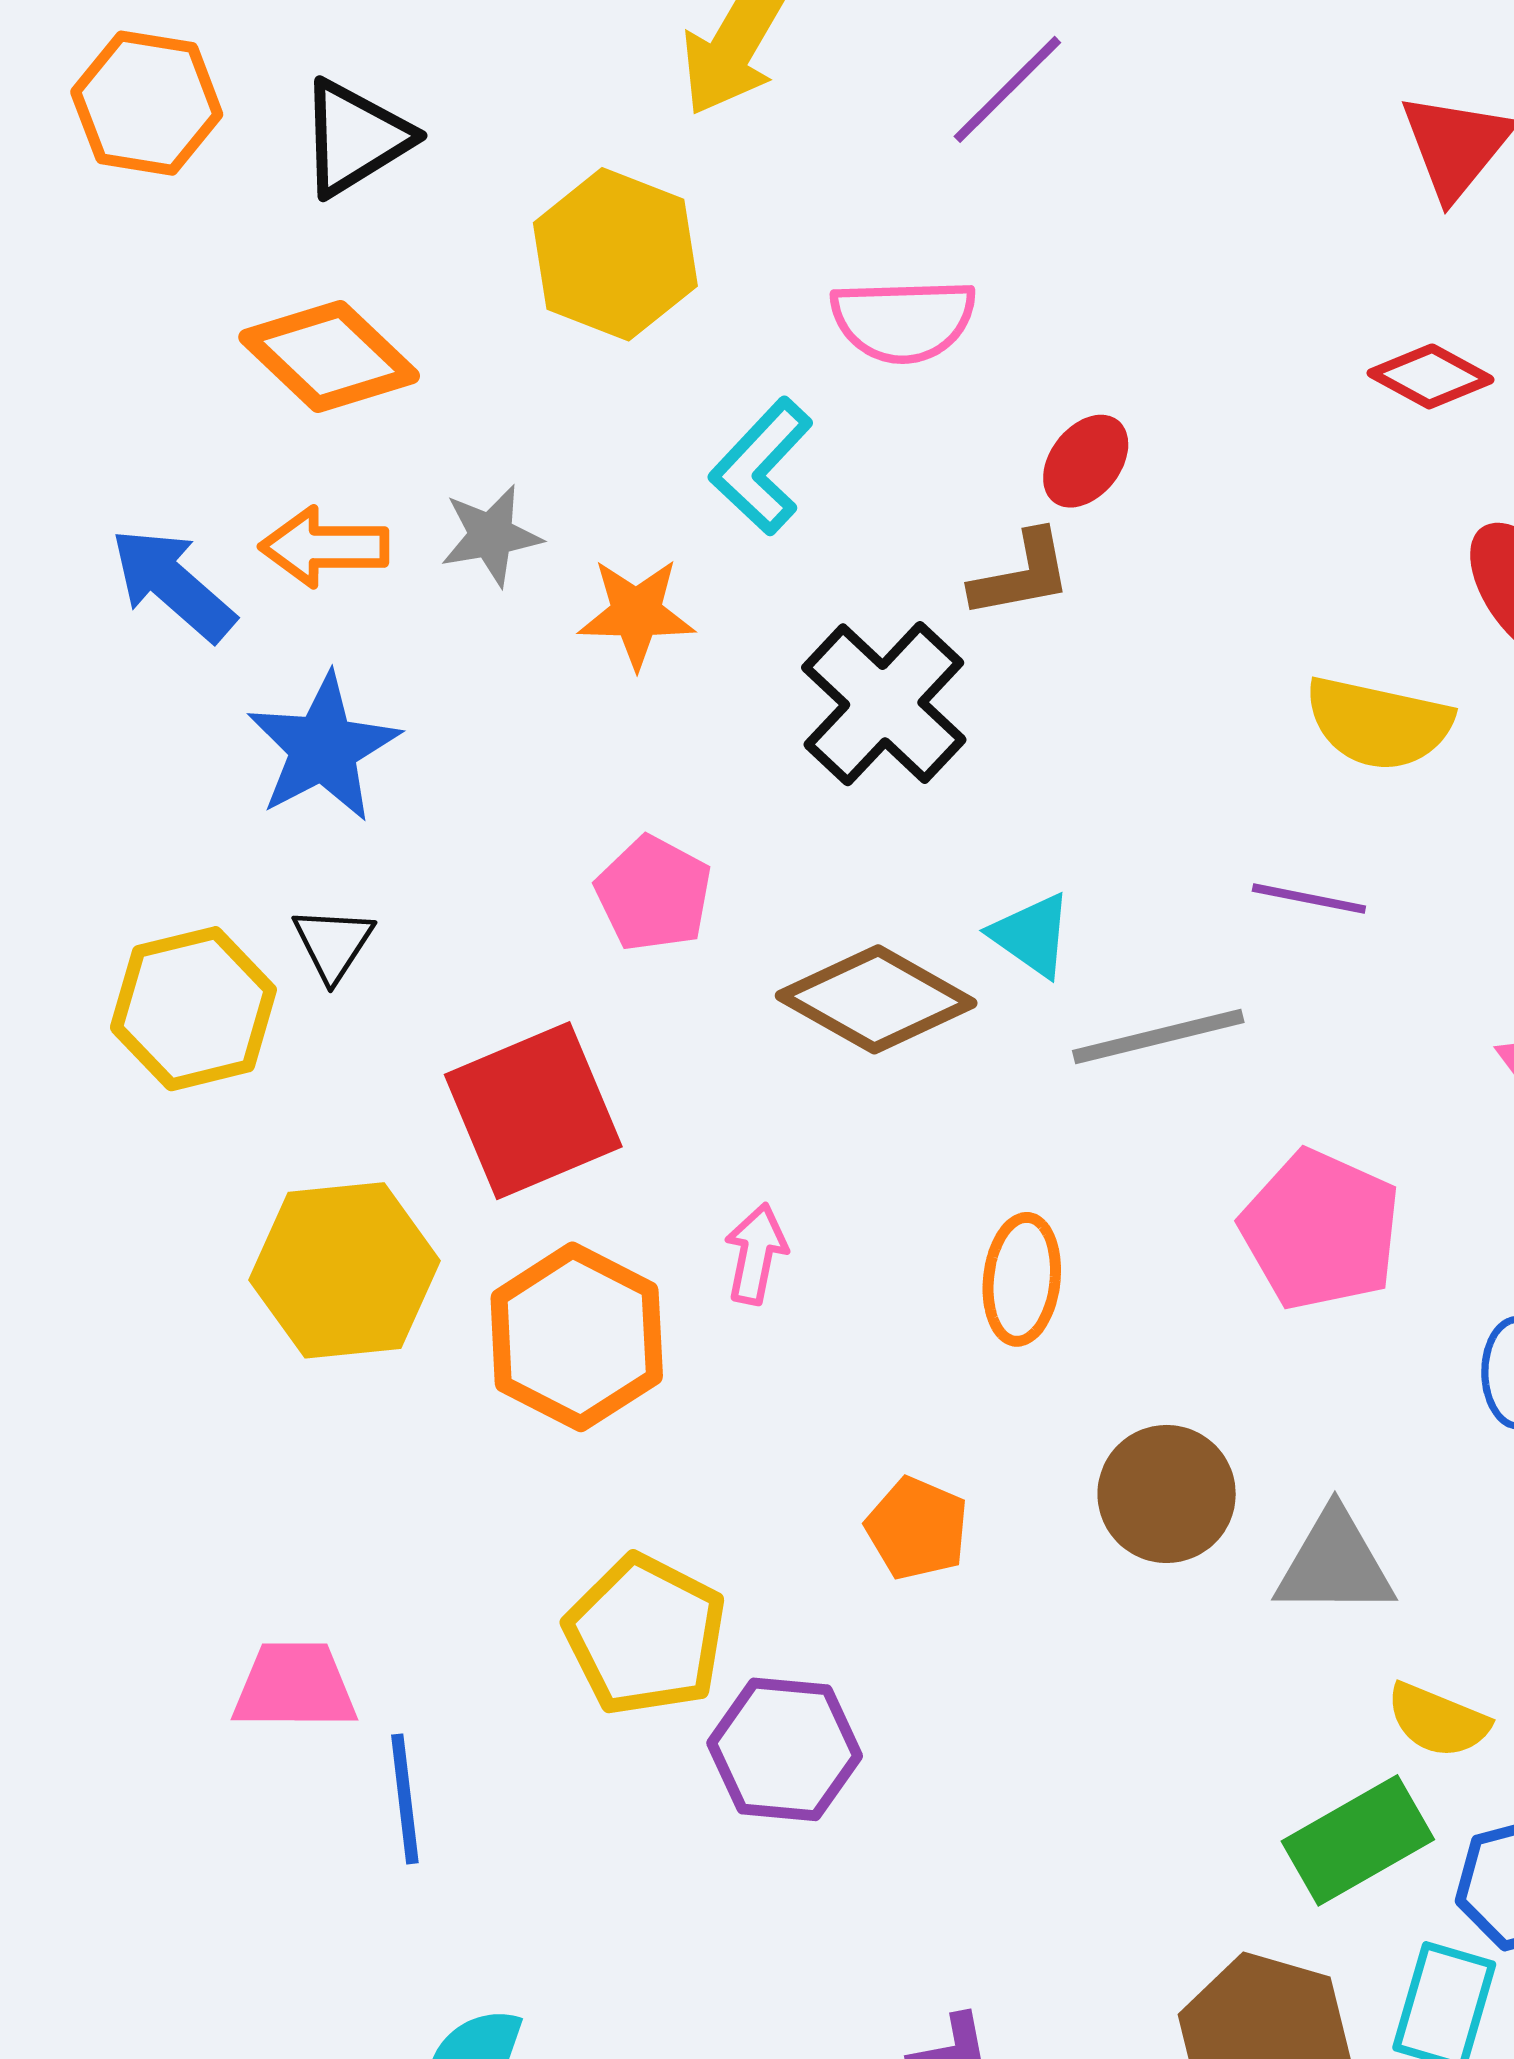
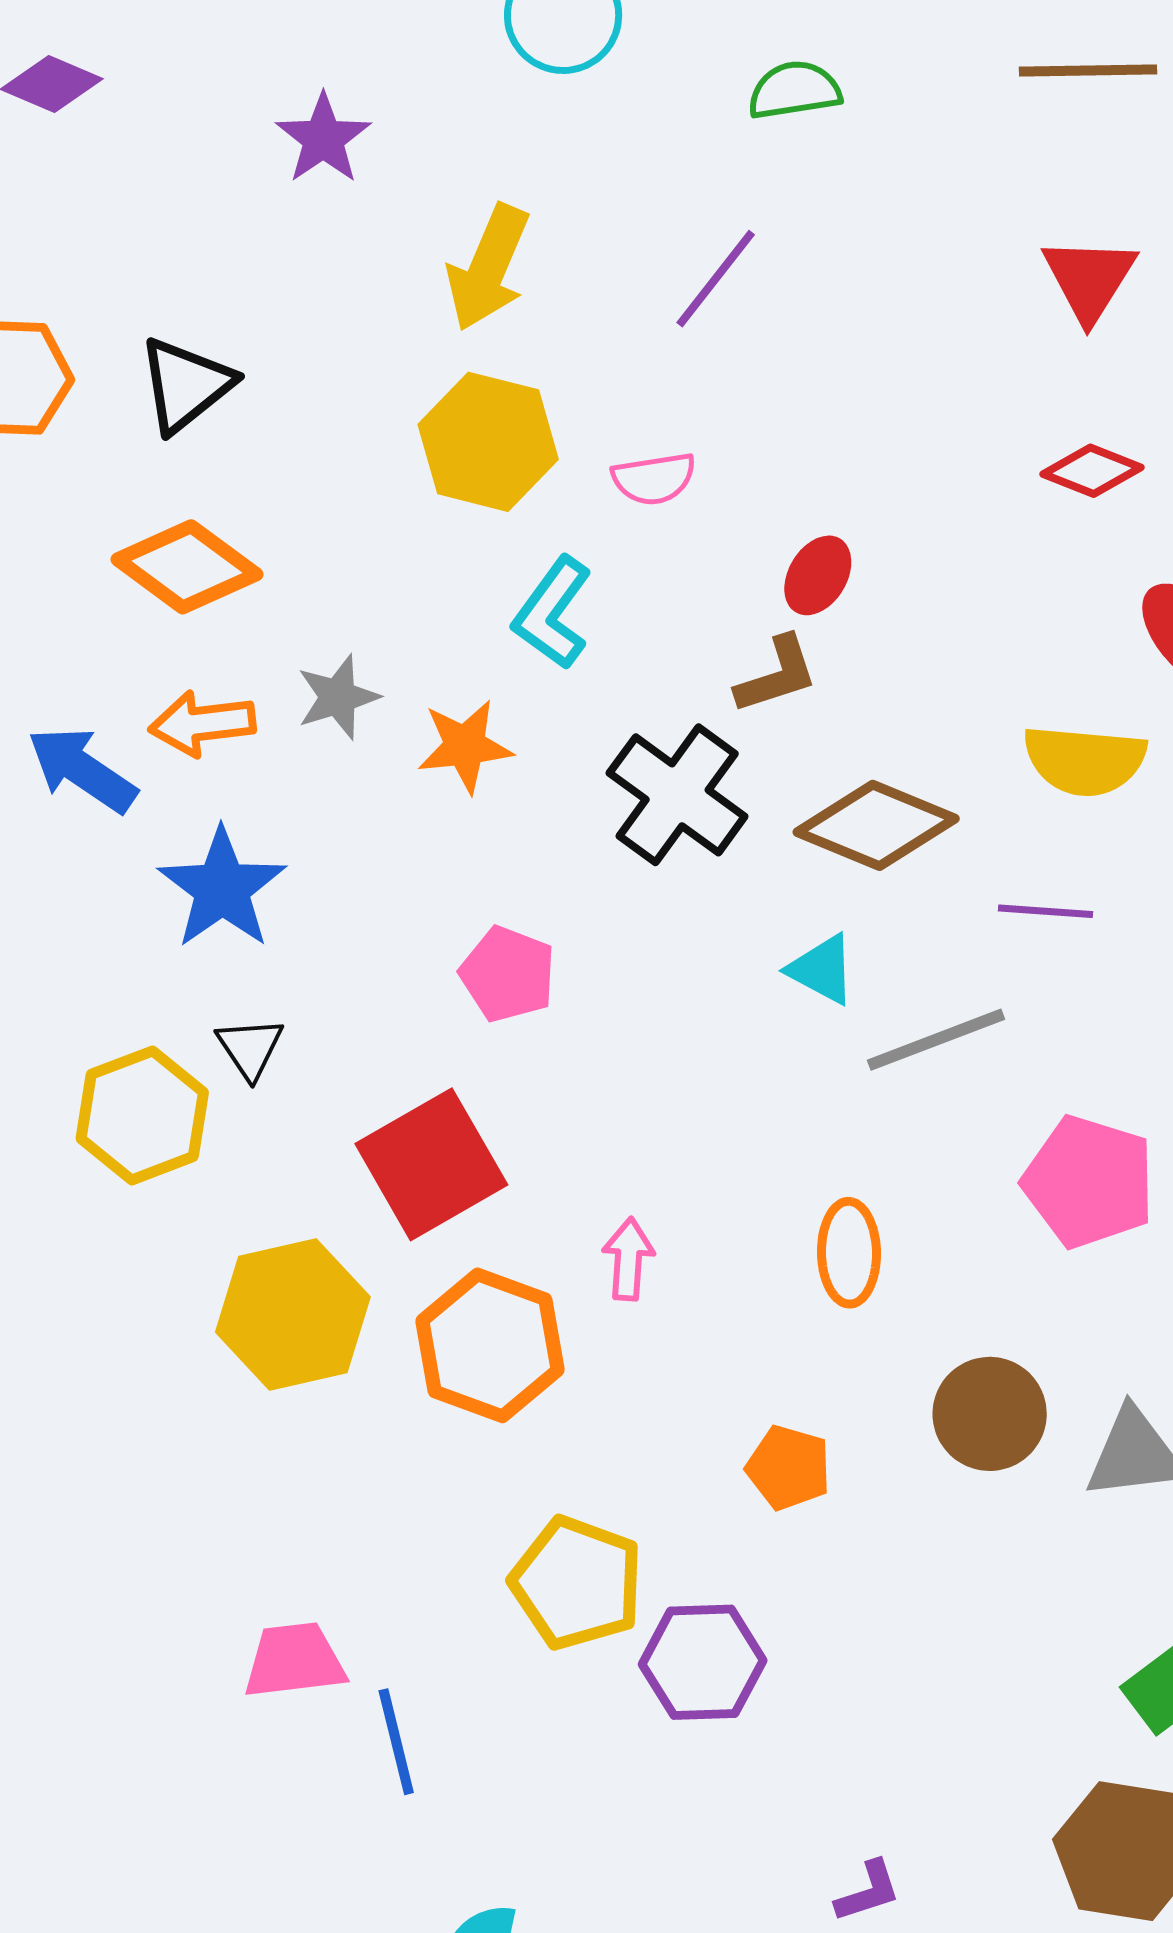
yellow hexagon: (615, 254) -> (488, 442), moved
pink semicircle: (903, 320) -> (654, 479), size x0.7
brown diamond: (876, 999) -> (876, 825), moved

